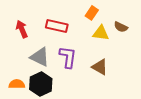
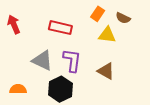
brown semicircle: (121, 27) -> (123, 18), moved
red arrow: (22, 29) -> (14, 24), moved
black hexagon: (41, 84) -> (60, 89), moved

